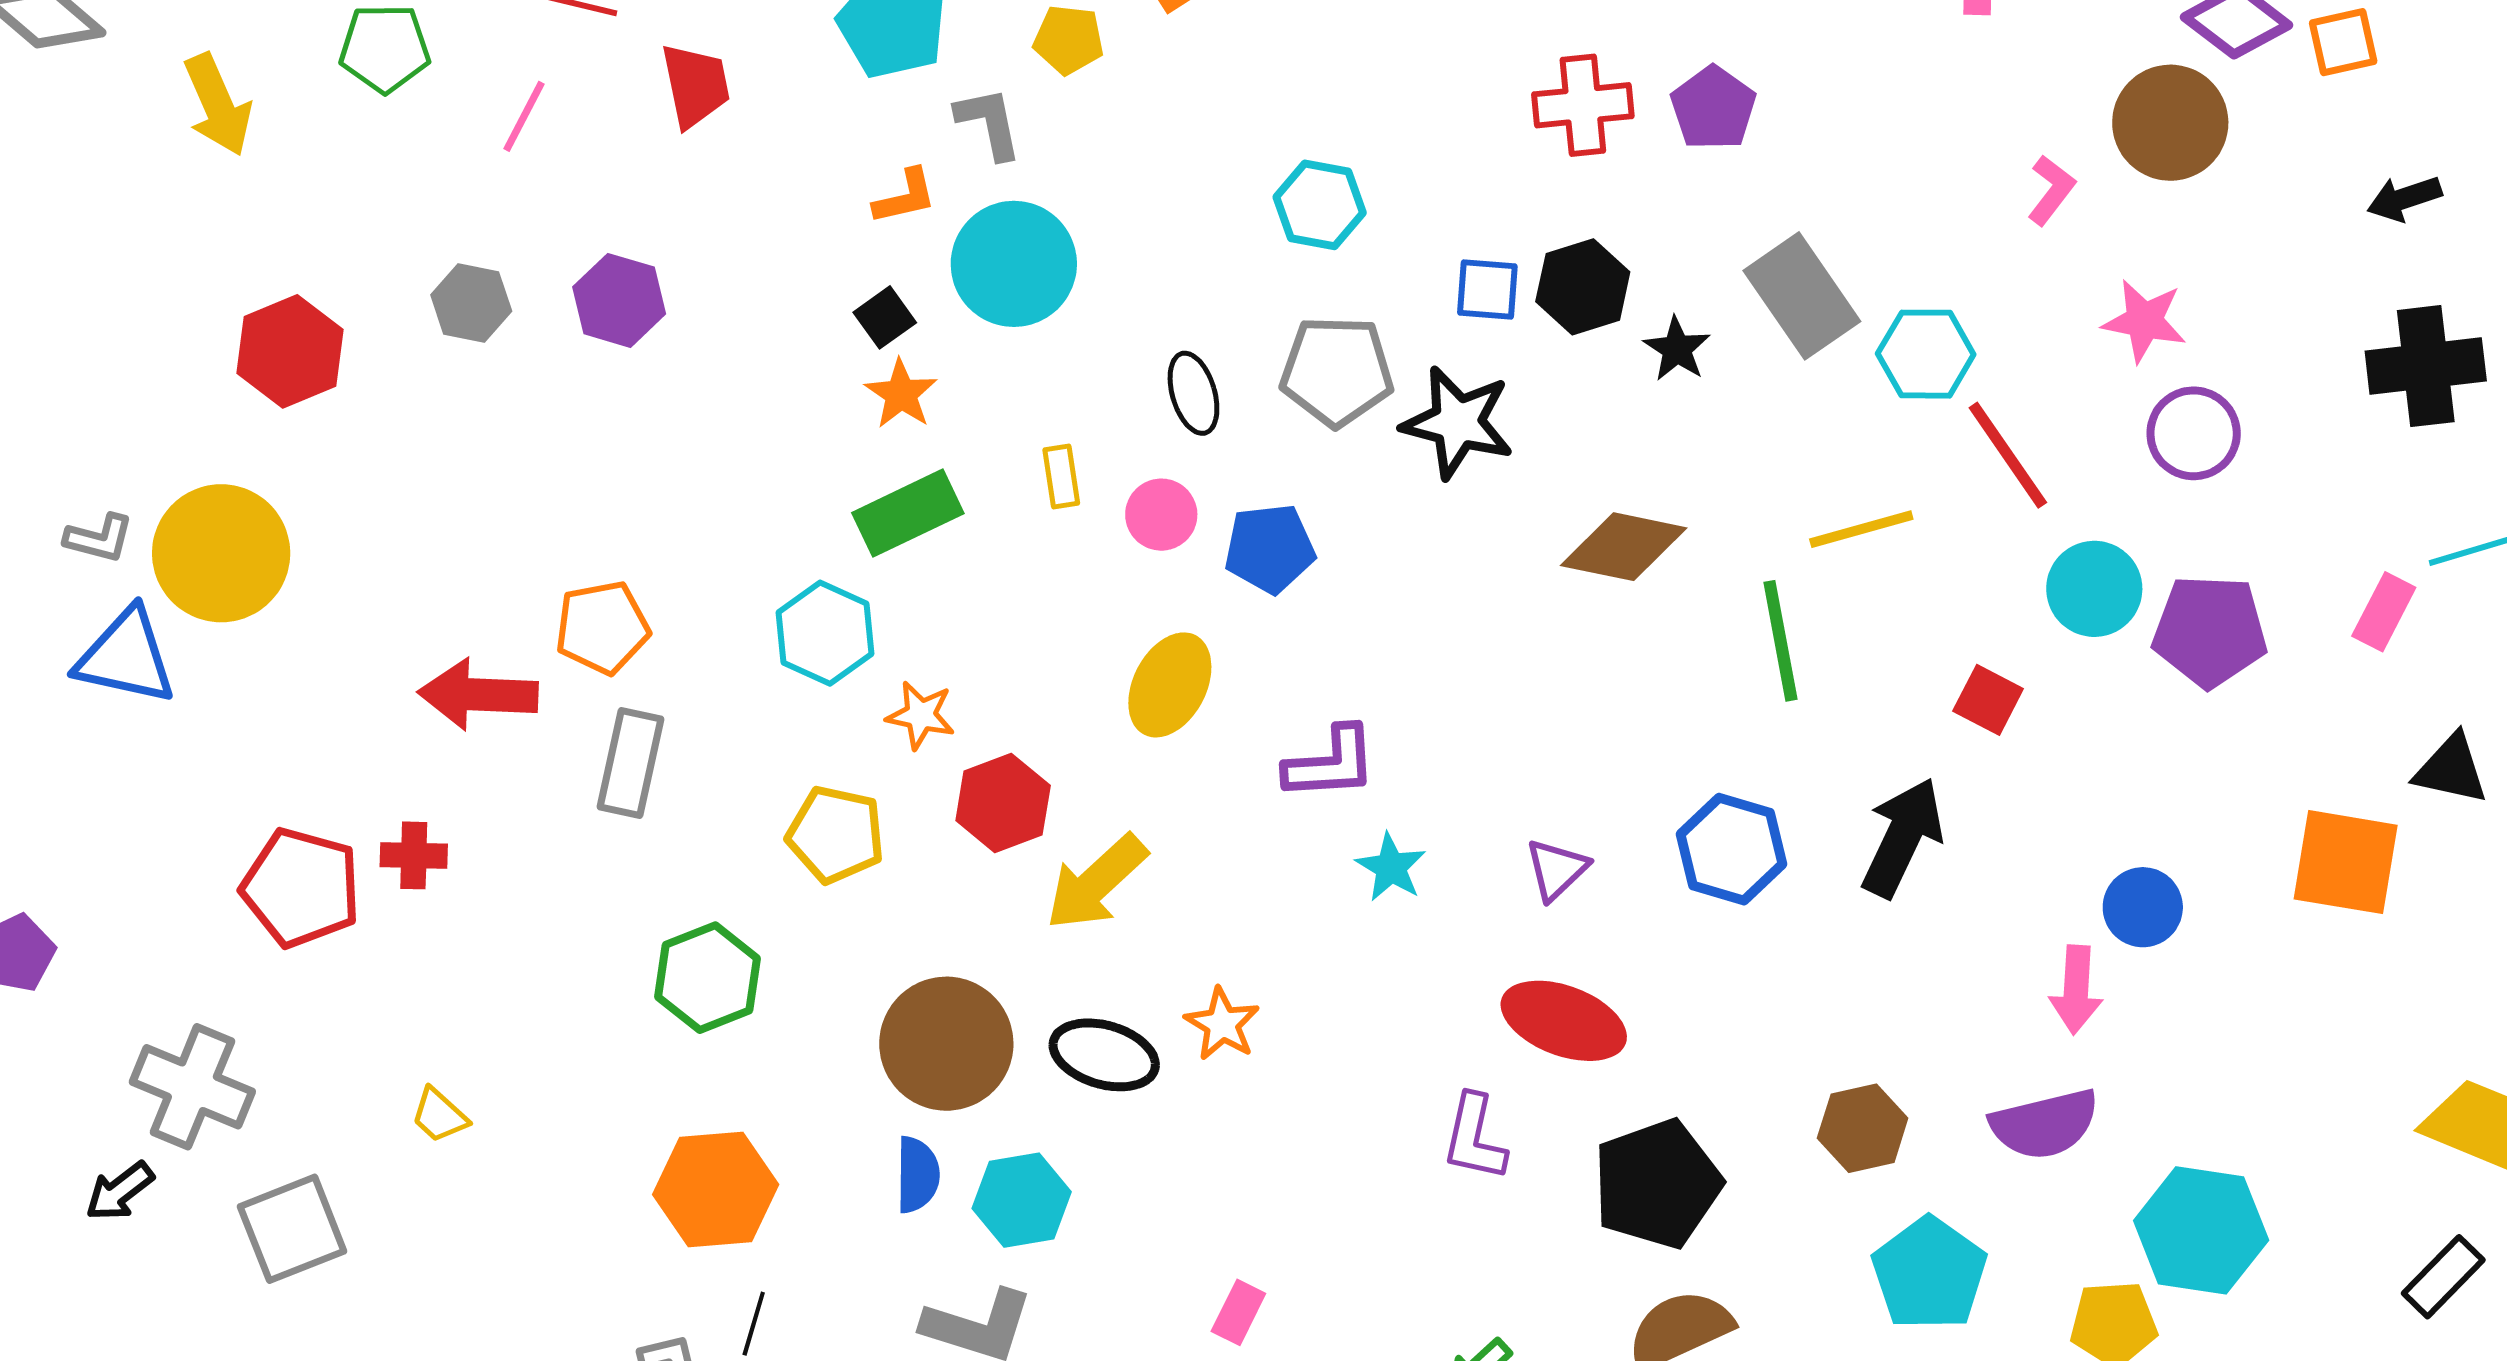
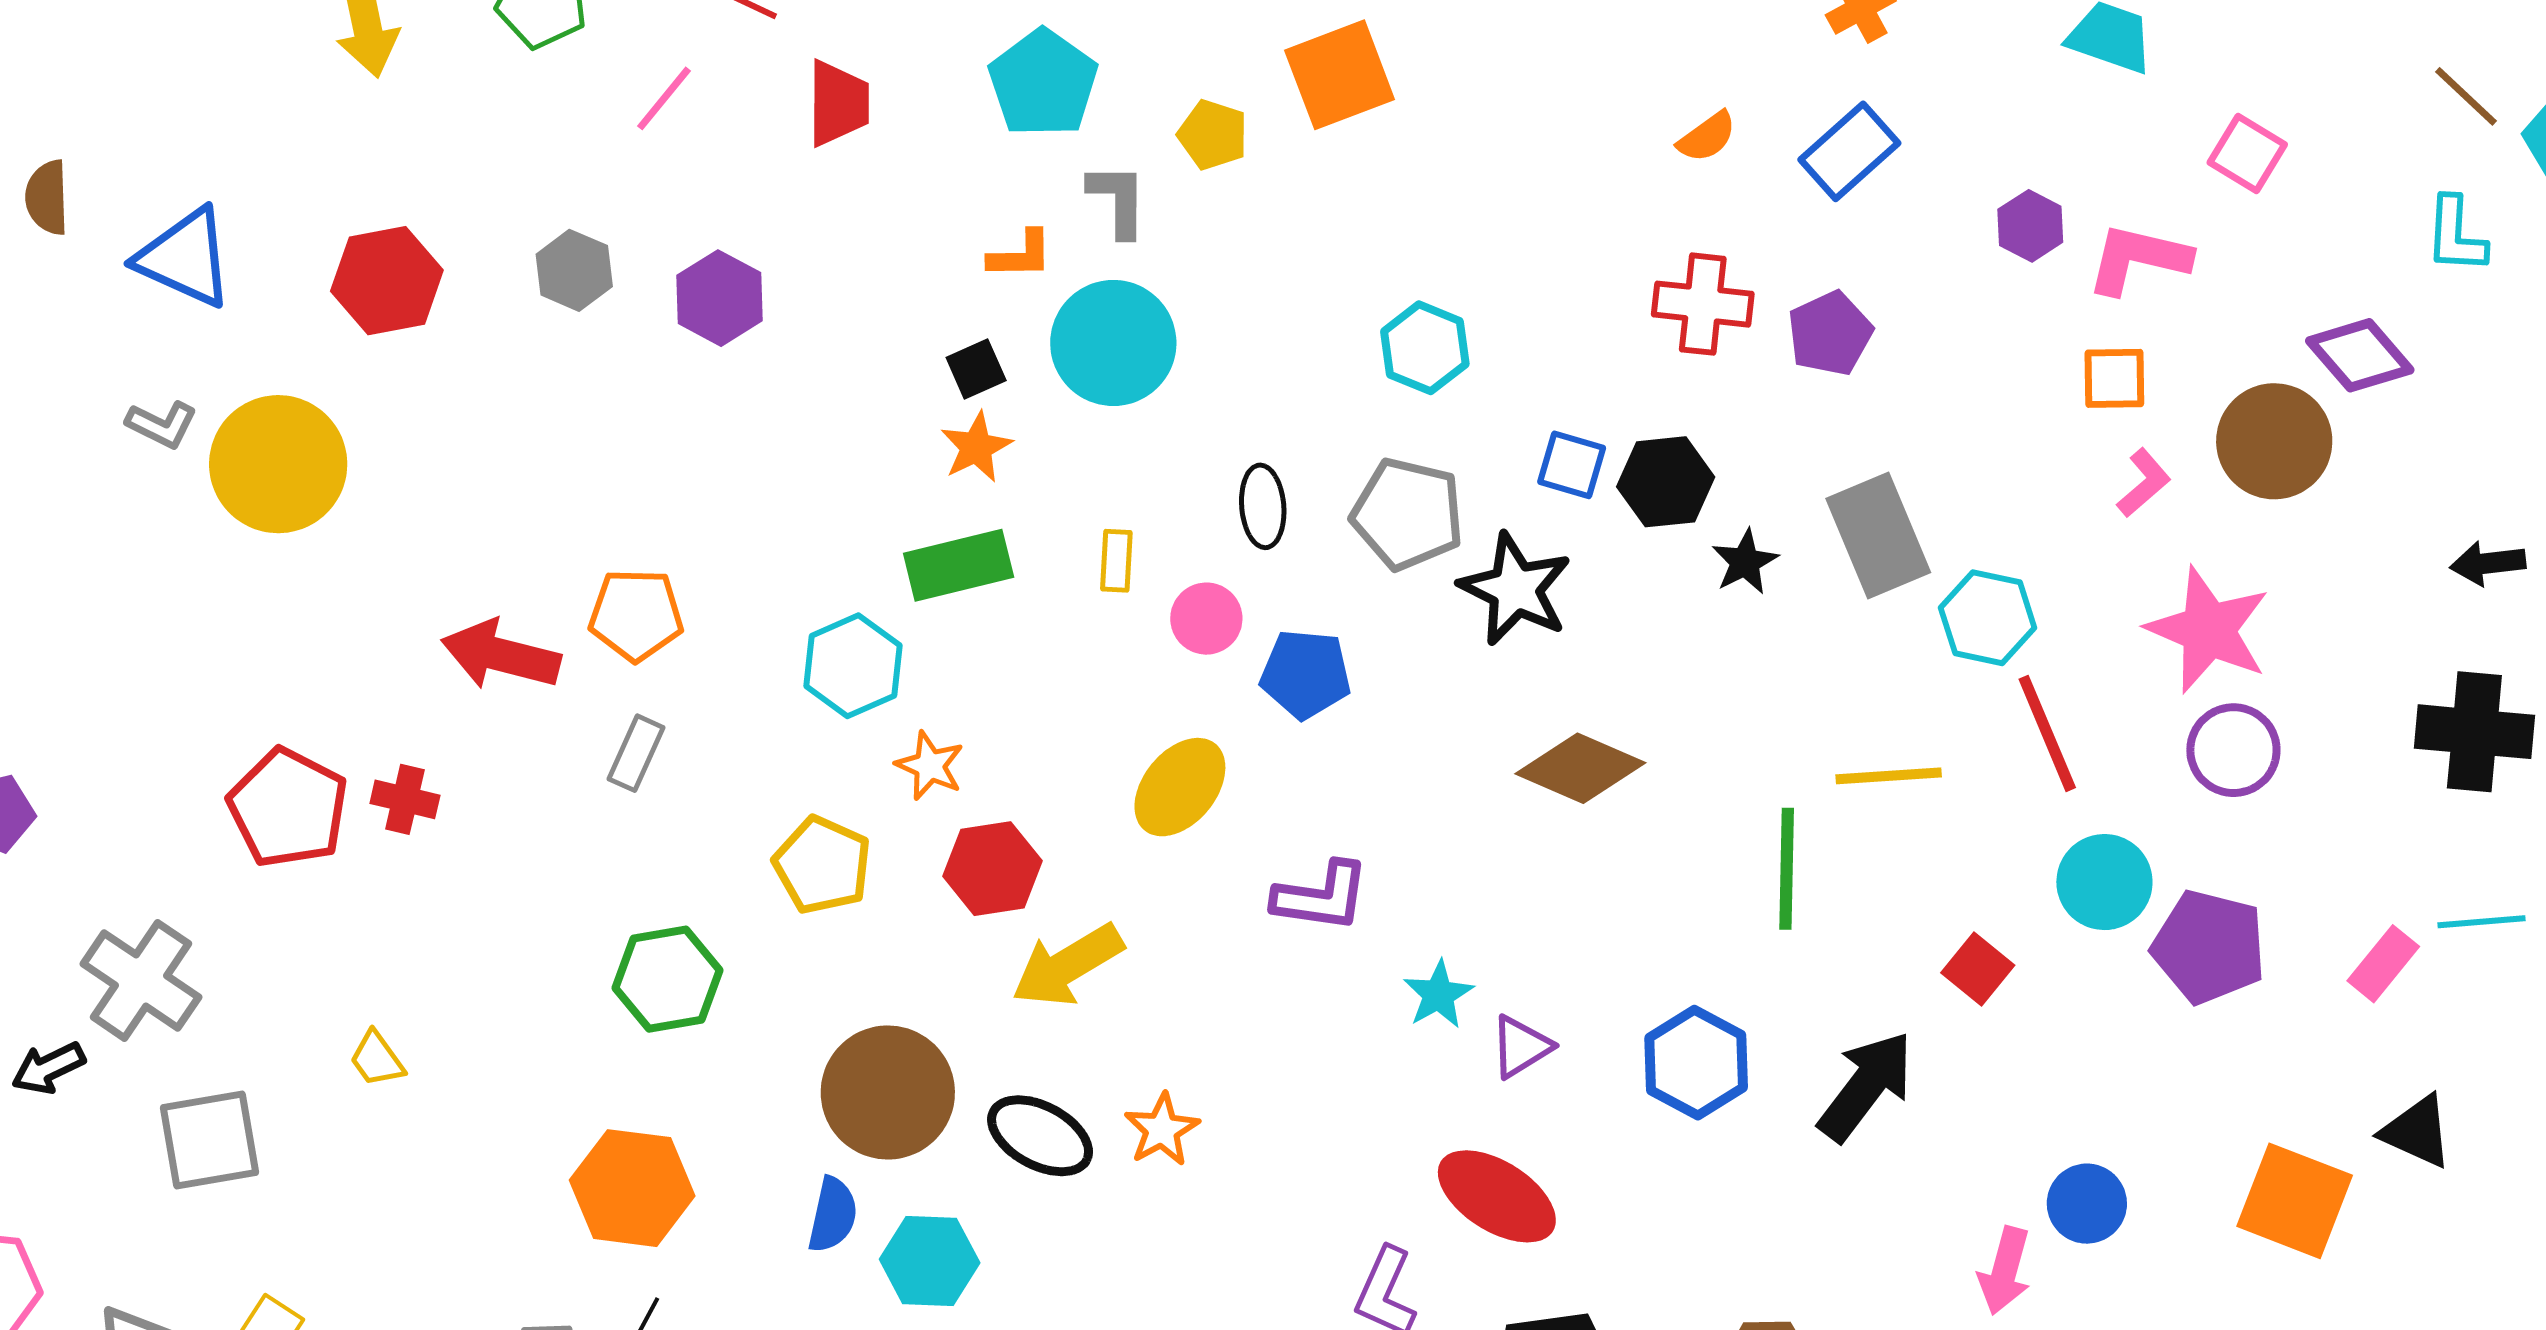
orange square: (2343, 42) -> (2114, 378), moved
pink star: (2144, 321) -> (2208, 630), size x1.5
brown diamond: (1624, 547) -> (1580, 768), moved
blue triangle: (126, 657) -> (185, 258), moved
gray rectangle: (630, 763) -> (636, 753), size x0.7
cyan star: (1391, 867) -> (1438, 995), moved

